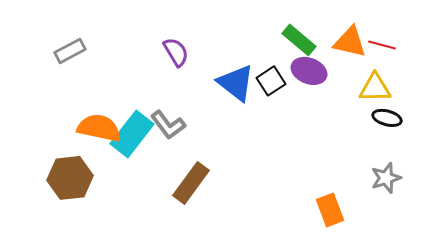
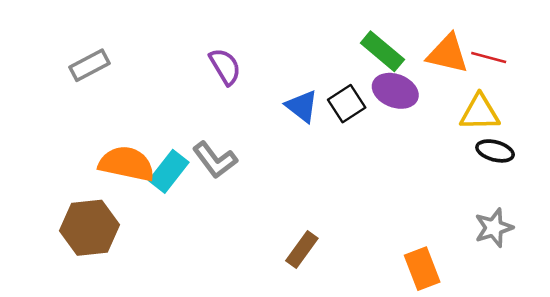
blue triangle: (236, 83) -> (302, 106), size x0.7
cyan rectangle: (132, 134) -> (169, 171), size x0.7
brown rectangle: (191, 183) -> (302, 249), moved, size x0.7

